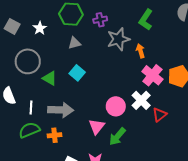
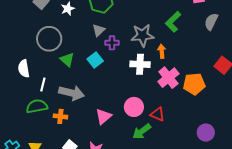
purple cross: (100, 20) -> (112, 43), moved
gray triangle: (74, 43) -> (99, 30), turned -40
white cross: (141, 100) -> (140, 64), moved, turned 36
pink circle: (116, 106) -> (134, 107), moved
red triangle: (160, 115) -> (158, 114), moved, turned 49
green arrow: (117, 136) -> (142, 131), moved

